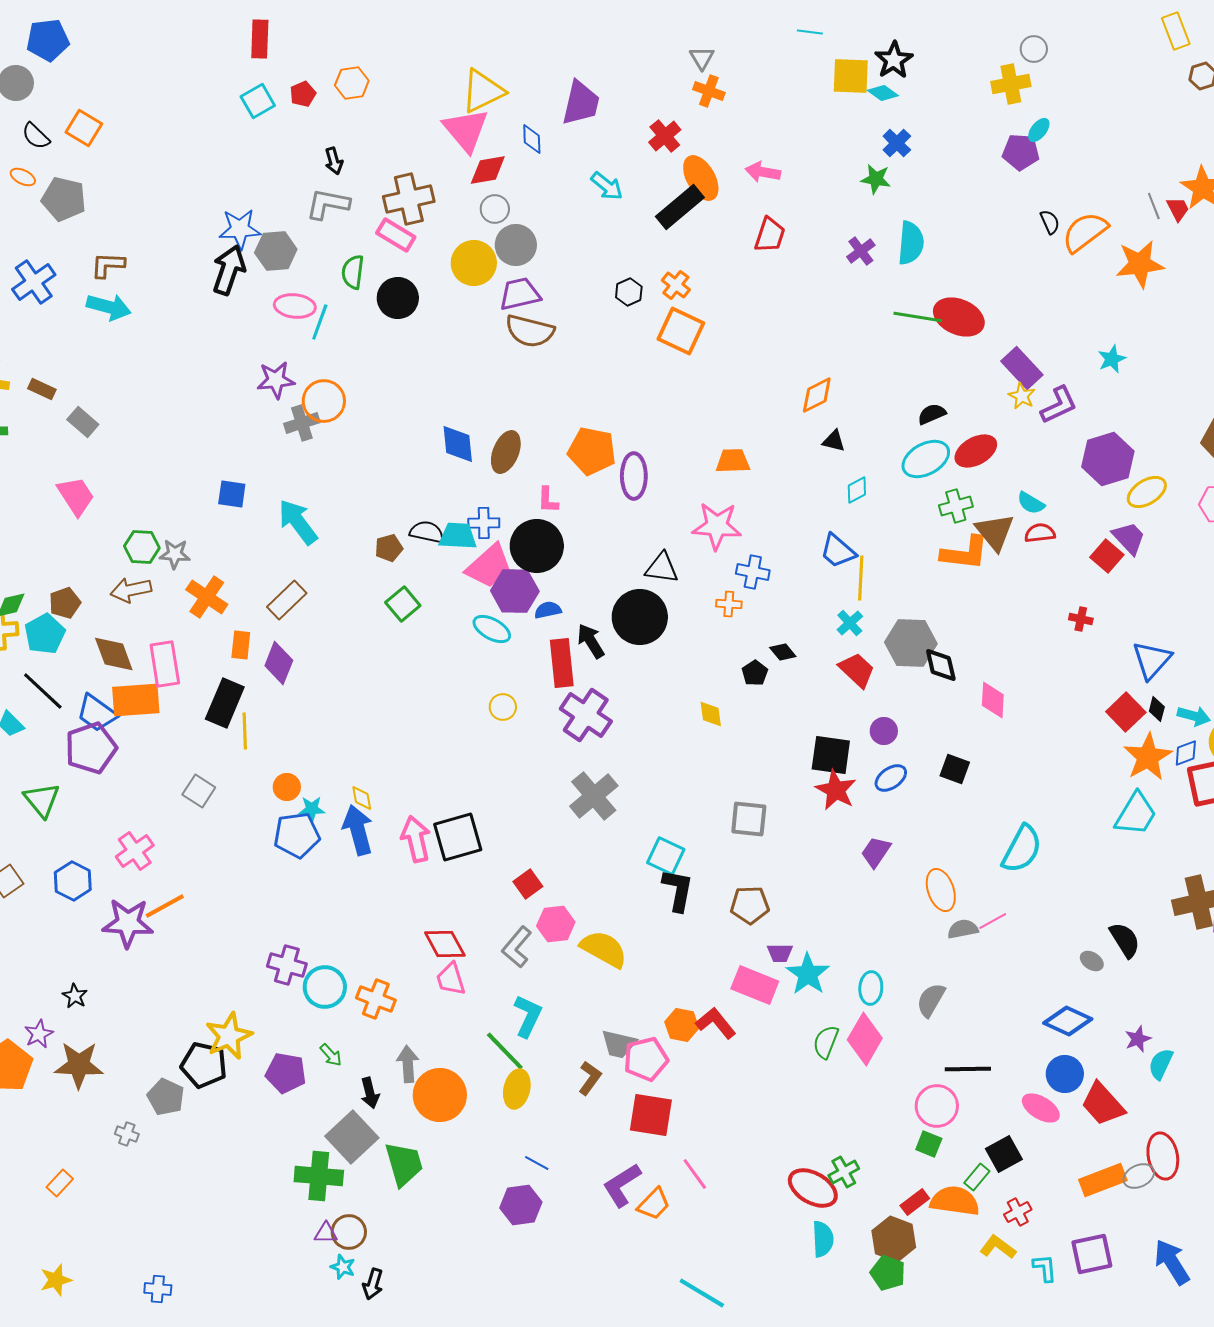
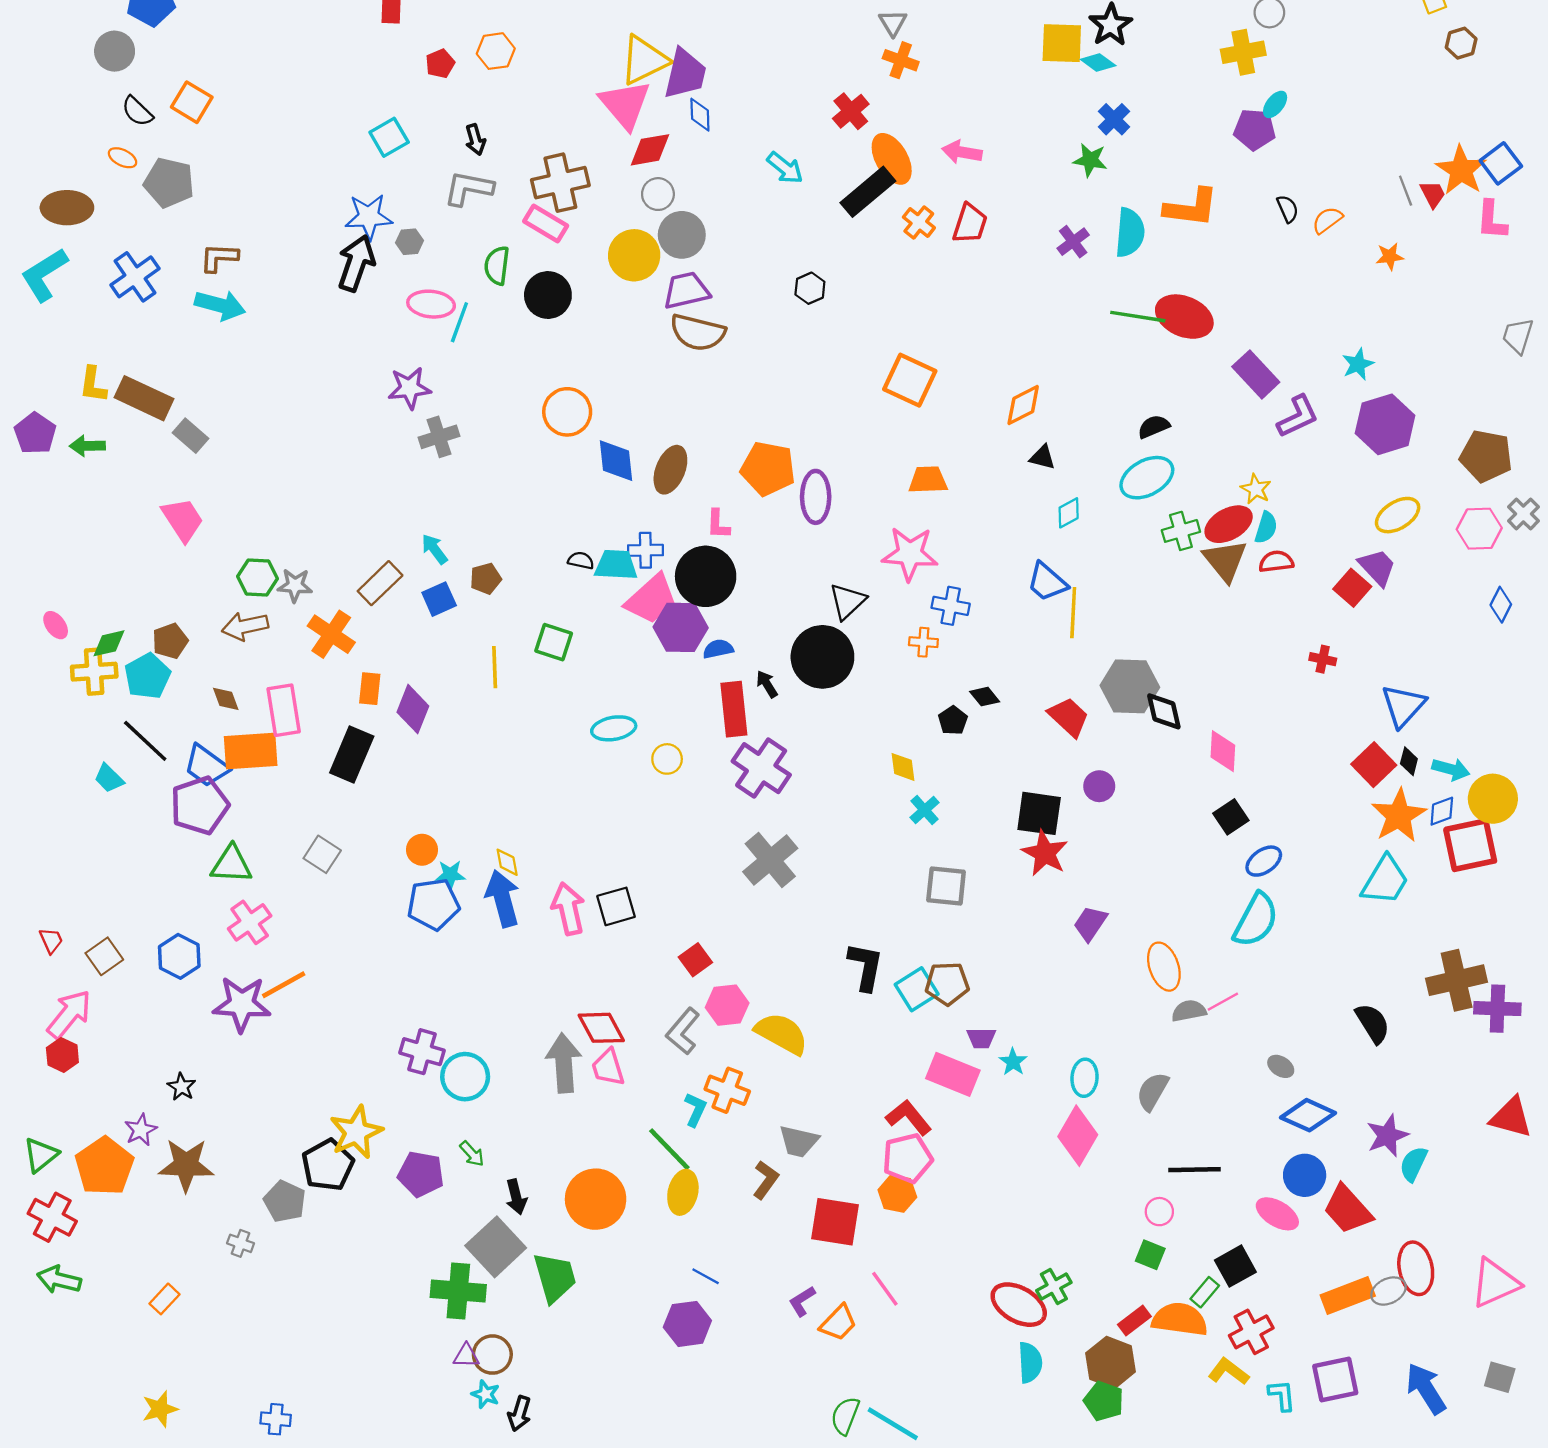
cyan square: (258, 101) -> (389, 137), moved
purple trapezoid: (581, 103) -> (685, 74), moved
orange semicircle: (1085, 232) -> (1327, 220), size x0.6
gray hexagon: (276, 251) -> (410, 242), size x0.6
orange star: (1140, 264) -> (1390, 256), size x0.5
orange cross: (676, 285) -> (919, 222), moved
orange square: (681, 331) -> (910, 380), moved
brown rectangle: (42, 389) -> (144, 398), size x1.8
yellow star: (1022, 396) -> (1256, 489), moved
orange circle: (324, 401) -> (567, 412), moved
red ellipse: (976, 451) -> (1229, 524), moved
purple hexagon: (1108, 459) -> (1385, 424), moved
blue square: (232, 494) -> (439, 599), moved, turned -32
cyan semicircle: (1031, 503) -> (1266, 528), turned -104
cyan arrow: (298, 522) -> (434, 549), size x0.6
black semicircle: (427, 532) -> (581, 560), size x0.7
brown pentagon: (389, 548) -> (486, 579), moved
orange L-shape: (965, 553) -> (1191, 208), moved
black triangle: (662, 568) -> (847, 601), turned -51
brown rectangle: (287, 600) -> (380, 583), moved
green square: (403, 604) -> (554, 642), turned -32
cyan cross: (850, 623) -> (925, 810), moved
cyan ellipse: (492, 629) -> (614, 728), moved, turned -39
black arrow: (591, 641) -> (767, 684), size x0.7
brown diamond: (114, 654) -> (226, 699), size x0.6
yellow line: (245, 731) -> (495, 667), moved
black square: (955, 769) -> (1231, 817), moved, turned 36
blue ellipse: (891, 778) -> (1264, 861), moved
green triangle: (42, 800) -> (231, 864), moved, turned -48
black square: (458, 837) -> (616, 906), size x0.7
cyan square: (666, 856) -> (917, 989), moved, turned 33
gray ellipse: (1092, 961) -> (1281, 1066), moved
cyan star: (808, 974) -> (1013, 1062), size x0.6
orange cross: (376, 999) -> (727, 1090), moved
cyan L-shape: (528, 1016) -> (695, 1110), size x0.7
orange hexagon: (682, 1025) -> (897, 1193), moved
purple star: (1138, 1039) -> (1387, 1136), size x1.4
green semicircle: (826, 1042) -> (845, 1416), moved
pink pentagon: (646, 1059) -> (908, 1158), moved
gray arrow: (408, 1064) -> (564, 1063), moved, size x1.4
black pentagon: (204, 1065) -> (328, 1165), turned 30
pink circle: (937, 1106) -> (1159, 1212), size x0.6
purple L-shape: (622, 1185) -> (802, 1301), size x0.6
red cross: (1018, 1212) -> (1251, 1332), size x1.4

